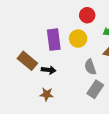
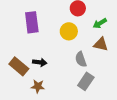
purple rectangle: (54, 40) -> (32, 22), moved
brown rectangle: (27, 61) -> (19, 66), moved

